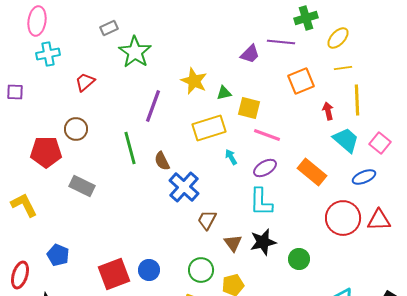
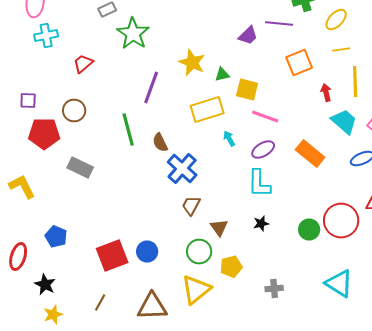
purple square: (15, 92) -> (28, 100), moved
red circle: (343, 218) -> (341, 220), moved
brown trapezoid: (207, 220) -> (191, 206), moved
black star: (263, 242) -> (261, 224), size x0.6
brown triangle: (233, 243) -> (219, 228), moved
green circle: (299, 259) -> (309, 230), moved

